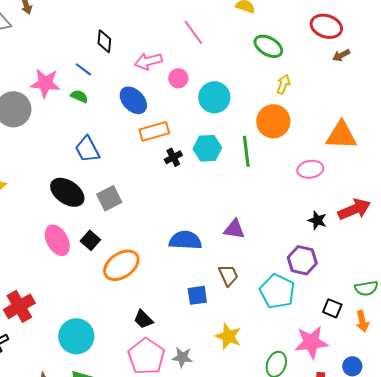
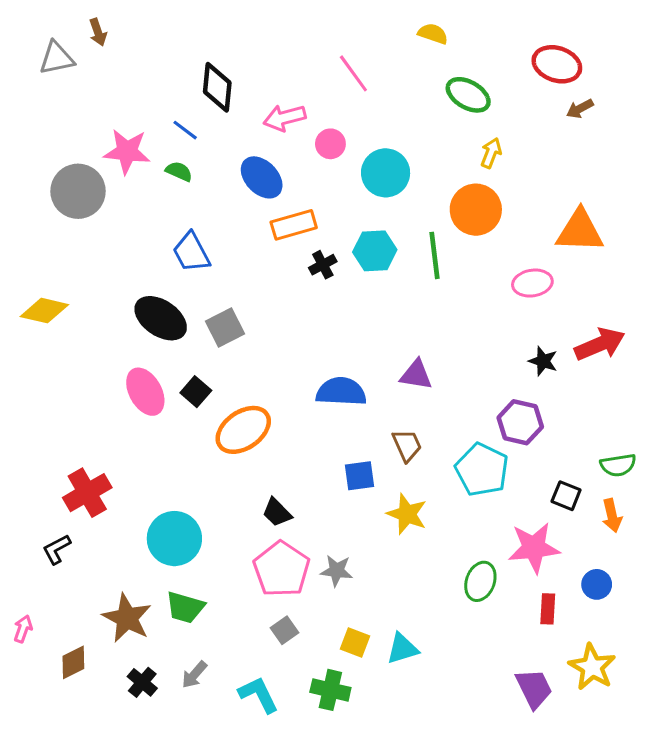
black diamond: (104, 41) -> (217, 87), size x1.4
yellow star: (228, 336) -> (407, 514), moved

